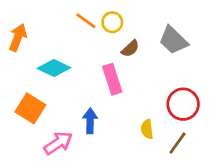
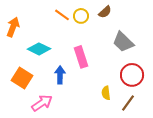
gray trapezoid: (173, 40) -> (123, 42), moved
brown semicircle: (130, 49) -> (105, 12), moved
blue arrow: (90, 121) -> (60, 75), moved

